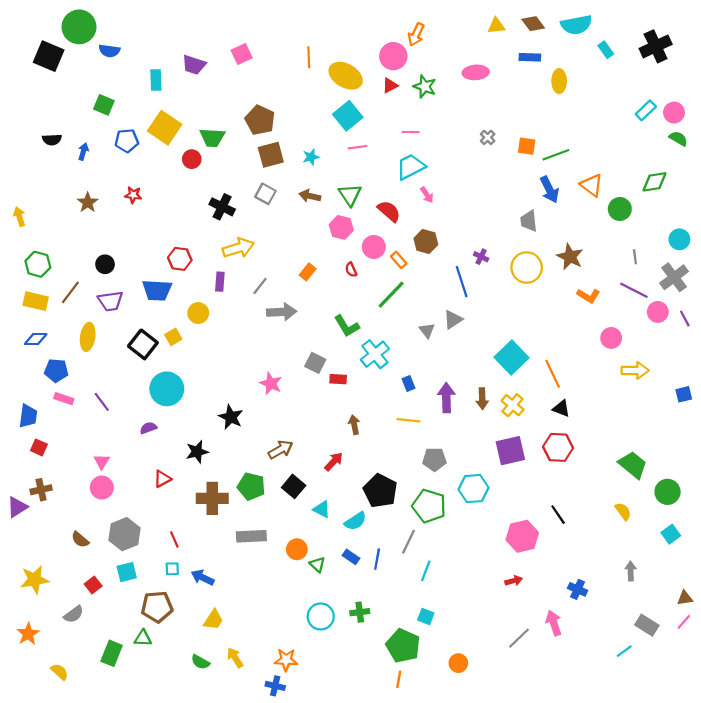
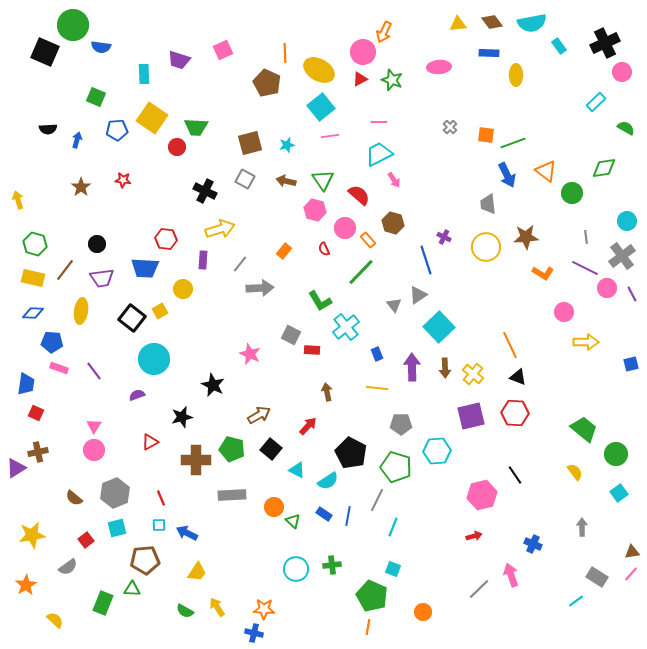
pink circle: (674, 113) -> (622, 72), moved
brown pentagon: (260, 120) -> (267, 83), moved
brown star: (570, 257) -> (526, 237), turned -30
cyan square: (511, 357) -> (439, 327), moved

